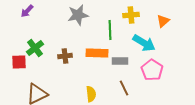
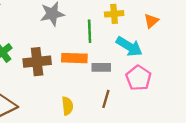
brown cross: (65, 56) -> (37, 62), size x1.6
brown line: (124, 88) -> (106, 99), turned 42

